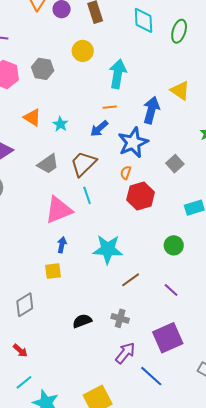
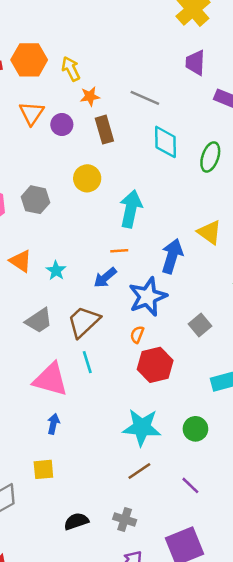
pink triangle: (59, 210) -> (51, 379), turned 36
cyan star: (108, 249) -> (142, 427), moved
yellow square: (53, 271) -> (43, 469), moved

